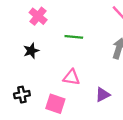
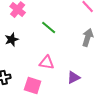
green line: (74, 37) -> (49, 28), turned 35

